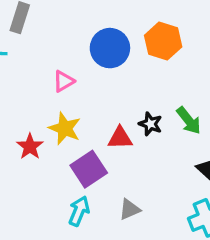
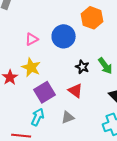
blue circle: (110, 48) -> (64, 36), moved
red triangle: (120, 138) -> (75, 91), moved, turned 35

